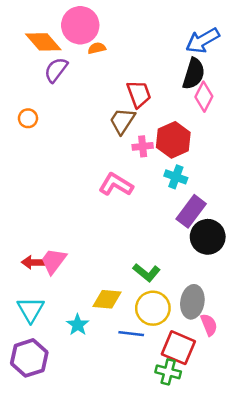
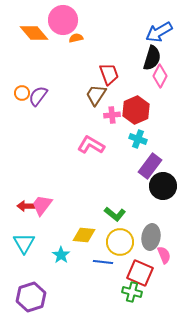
purple semicircle: (56, 70) -> (38, 96), moved
purple hexagon: (29, 358) -> (31, 297), moved

